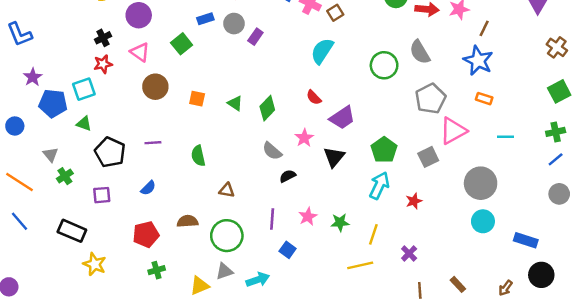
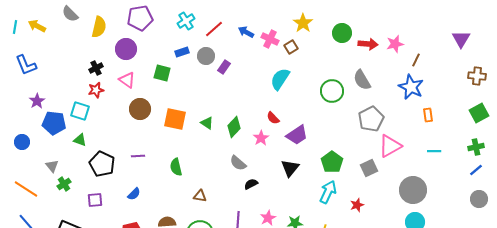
green square: (182, 44) -> (162, 73), turned -36
brown cross: (557, 47) -> (477, 76), turned -30
cyan square: (84, 89) -> (80, 111), turned 36
orange square: (197, 99) -> (175, 119), size x1.6
orange rectangle: (484, 99) -> (428, 115), moved, turned 64
pink star: (304, 138) -> (261, 138), moved

